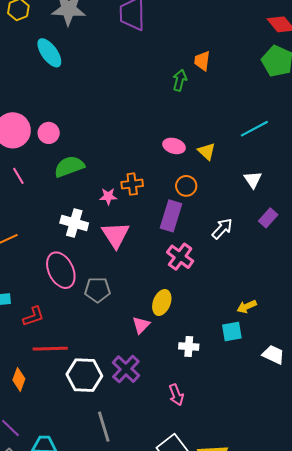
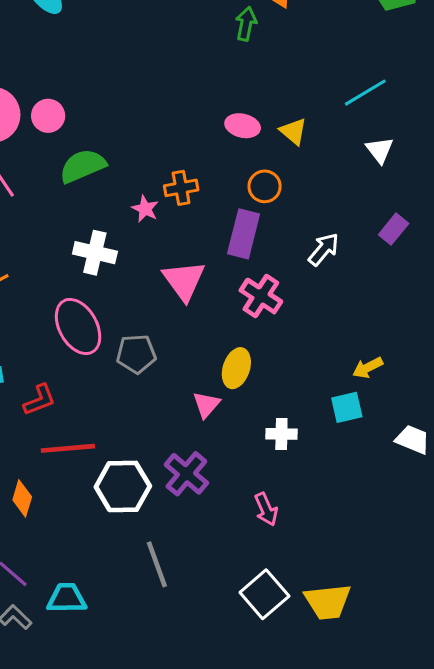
white triangle: (253, 180) -> (380, 150), moved
pink star: (108, 196) -> (145, 209), turned 30
pink triangle: (115, 235) -> (184, 281), moved

